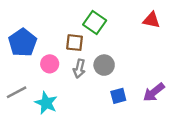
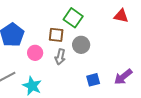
gray circle: (104, 65) -> (81, 45), moved

